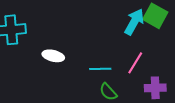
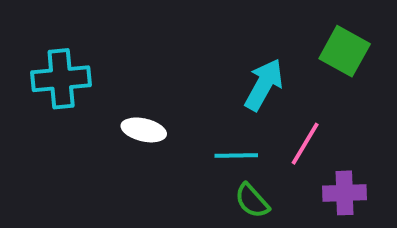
cyan arrow: (134, 22) -> (264, 85), moved

